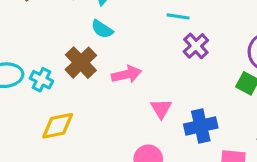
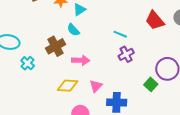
cyan cross: (41, 80) -> (28, 63), moved
yellow diamond: (58, 126) -> (68, 86), moved

